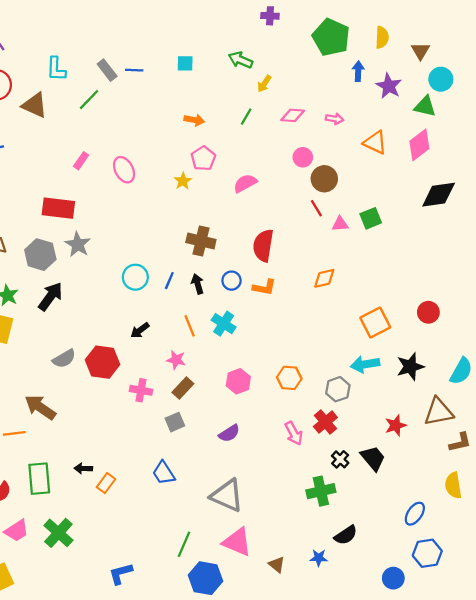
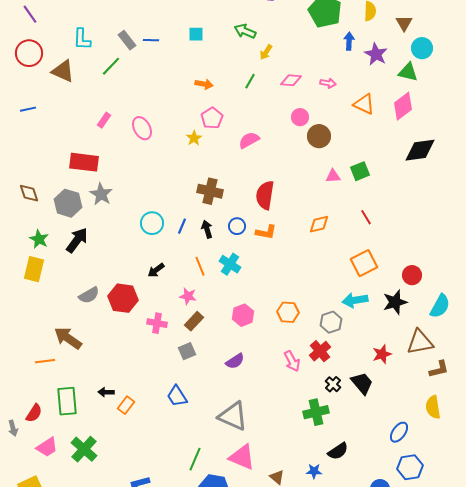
red line: (316, 208) -> (366, 217), moved
red circle: (428, 312) -> (412, 275), moved

